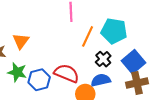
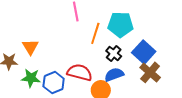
brown cross: (137, 83) -> (150, 72), turned -30

